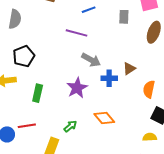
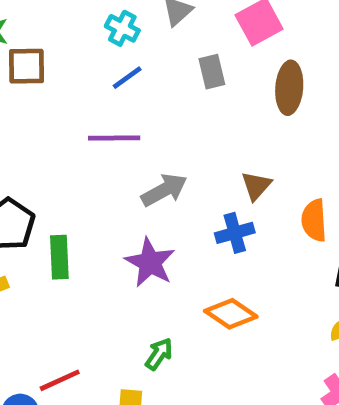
gray arrow: (91, 60) -> (164, 190), turned -42
blue cross: (109, 78) -> (235, 233), moved
green rectangle: (38, 93) -> (59, 257), moved

